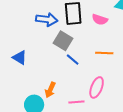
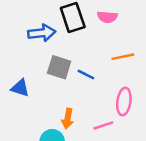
gray square: (63, 41) -> (59, 67), moved

